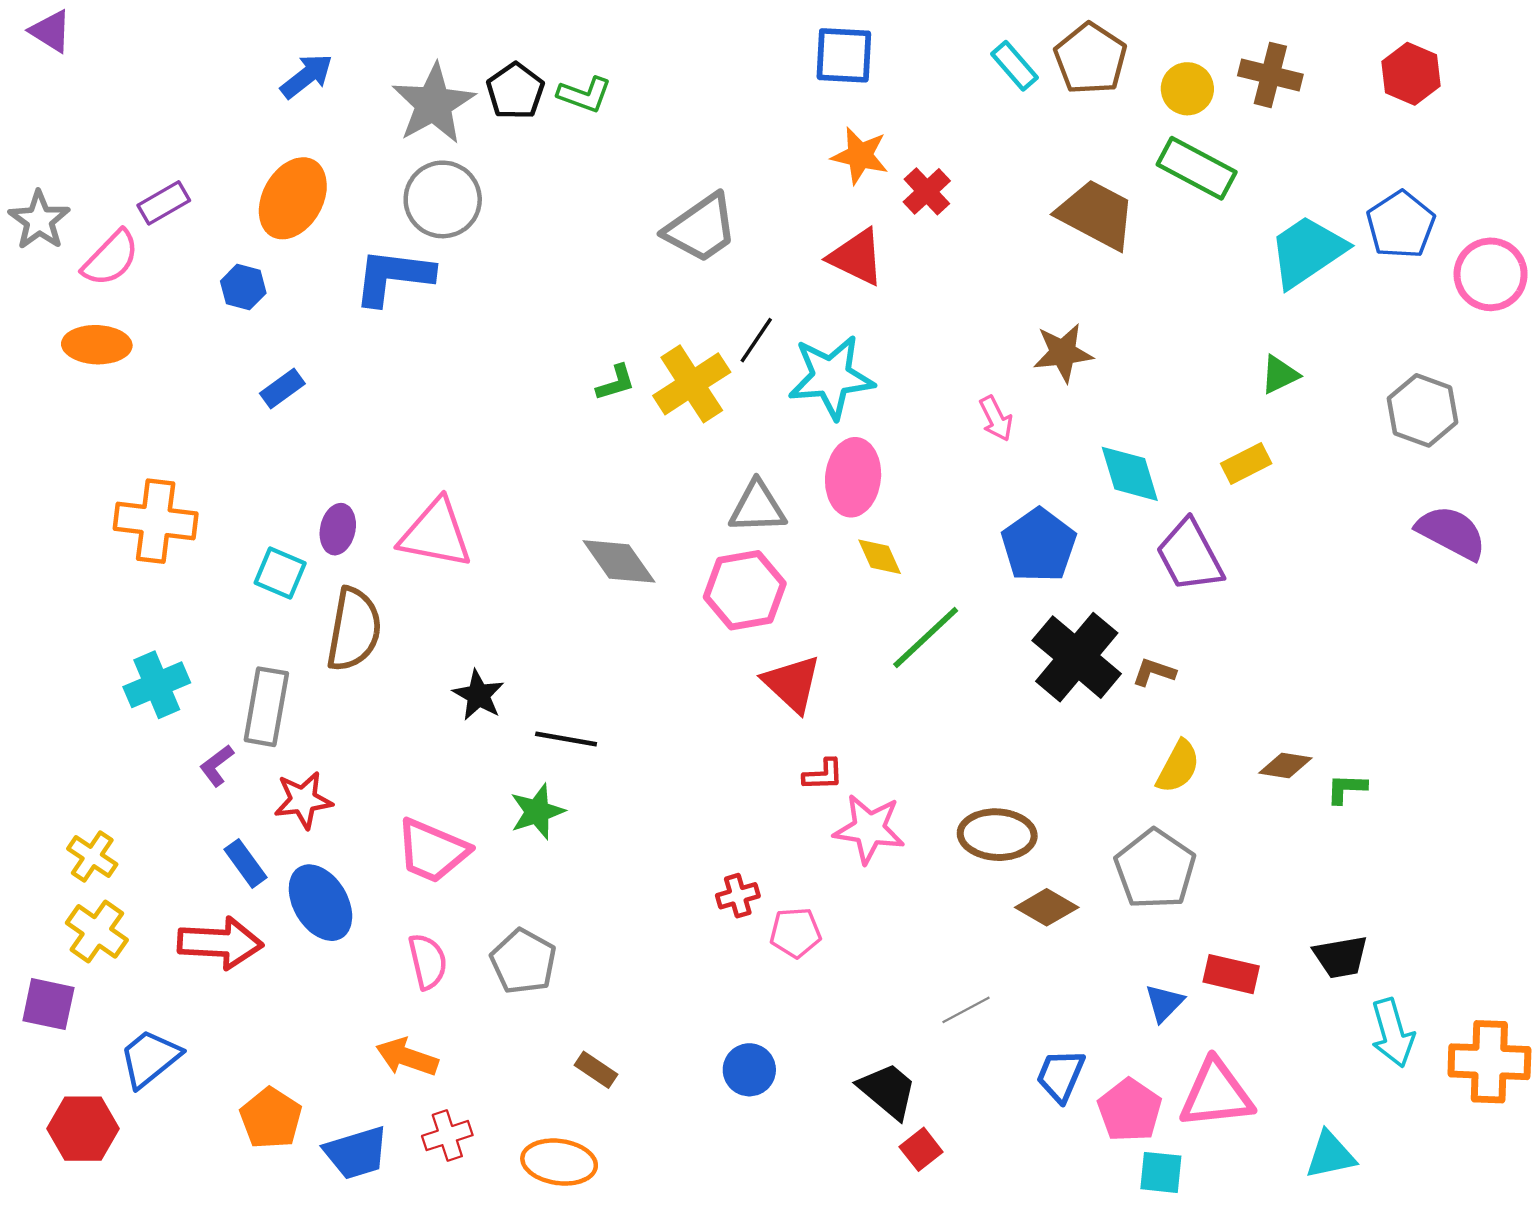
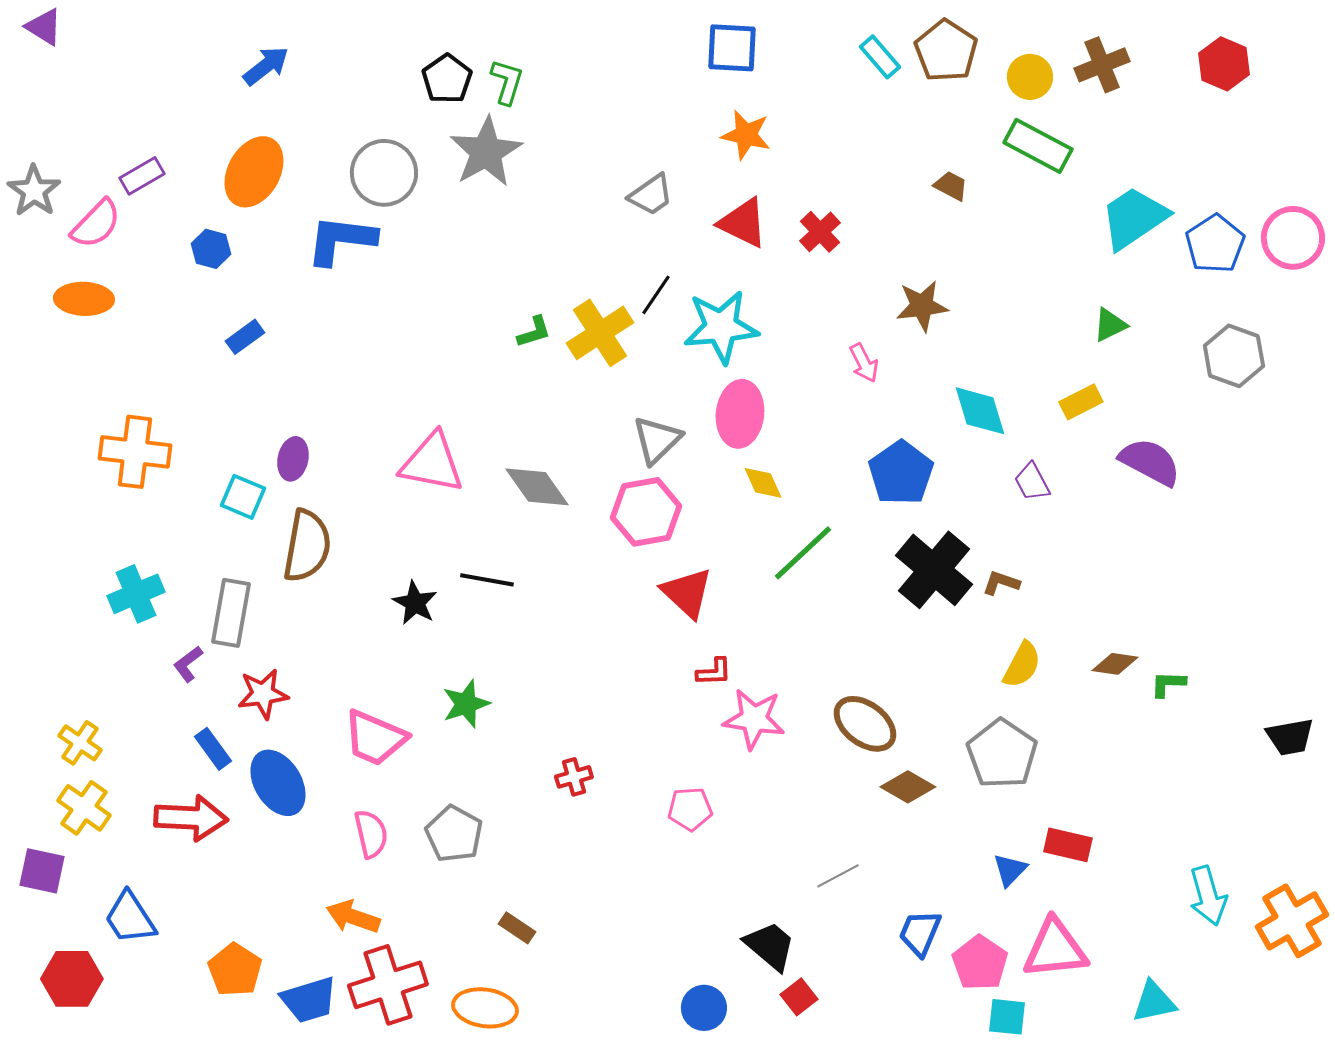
brown cross: (1270, 75) -> (1102, 65), turned -36
green L-shape: (584, 95) -> (507, 82), turned -93
gray star: (433, 104) -> (486, 152), moved
red cross: (927, 191) -> (820, 232), moved
brown trapezoid: (1096, 214) -> (951, 186), size x0.5
blue pentagon: (1401, 225) -> (1215, 244), moved
gray trapezoid: (701, 228) -> (651, 195), moved, size x0.7
gray triangle: (757, 507) -> (657, 440), turned -42
purple semicircle: (1451, 533) -> (1150, 462), moved
pink triangle: (436, 534) -> (432, 463), moved
purple trapezoid: (1190, 556) -> (1032, 482), size x0.6
black line: (566, 739) -> (487, 580), moved
brown ellipse: (997, 835) -> (865, 724), turned 34
red cross: (738, 896) -> (574, 777), moved
black trapezoid: (1341, 957) -> (1290, 737), moved
blue trapezoid: (150, 1058) -> (130, 918), turned -84
orange cross: (1489, 1062) -> (1292, 921), turned -32
blue circle: (749, 1070) -> (704, 1008), moved
red cross: (447, 1136) -> (388, 985), size x1.8

